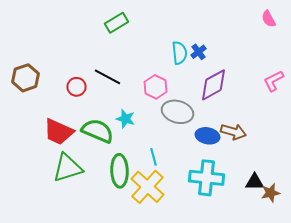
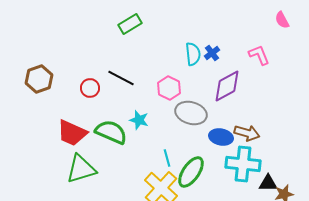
pink L-shape: (274, 81) -> (259, 55), moved, turned 95
green ellipse: (120, 171) -> (191, 172), moved, turned 36
cyan cross: (206, 178) -> (243, 164), moved

